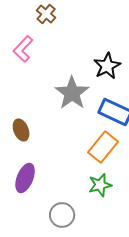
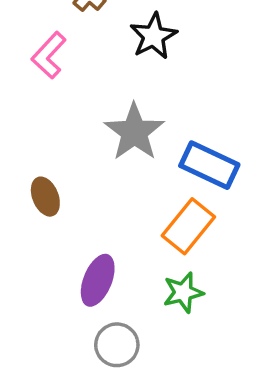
black star: (107, 66) -> (153, 36), moved
purple ellipse: (25, 178) -> (98, 280), moved

